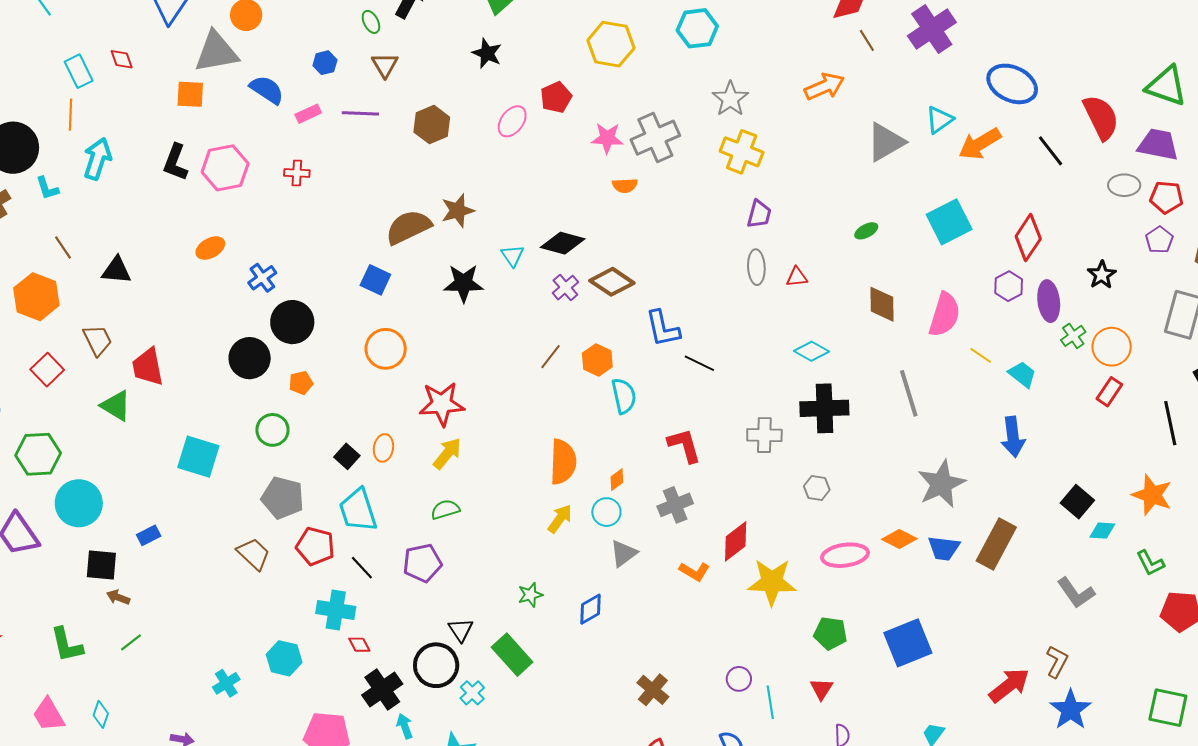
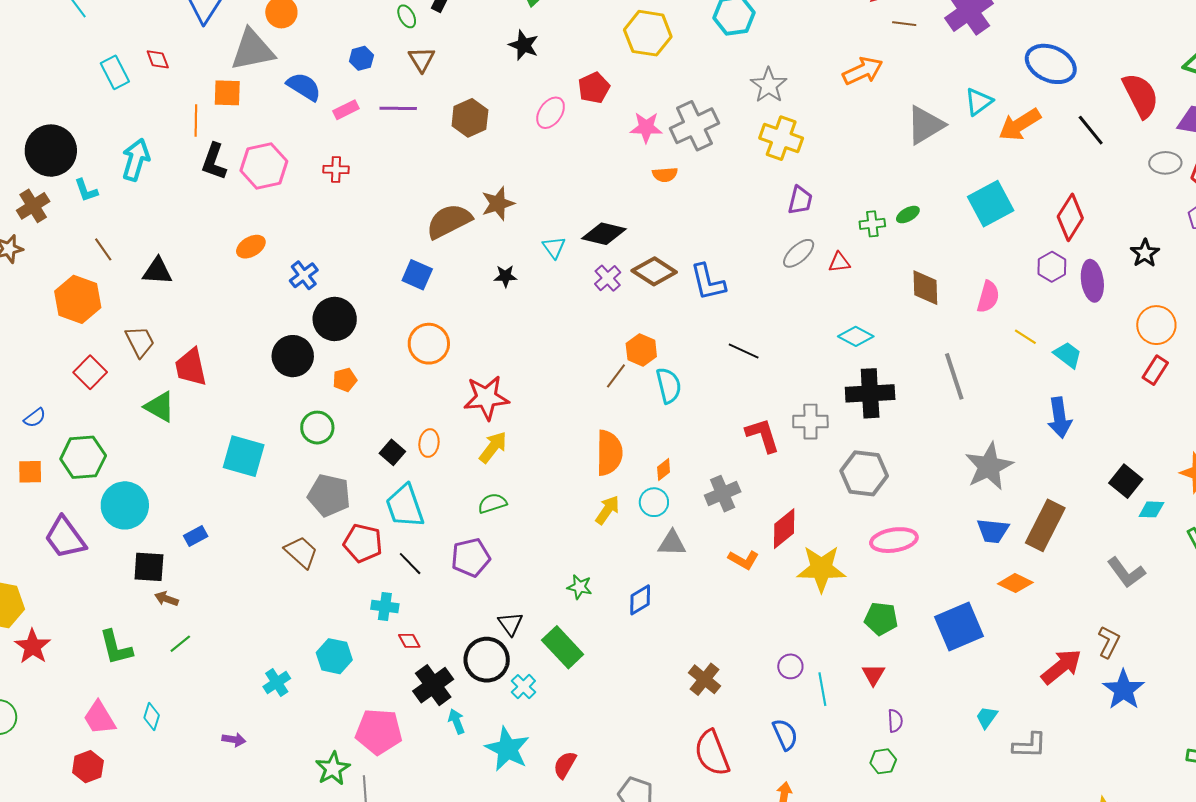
brown line: (867, 40) -> (904, 24), turned -50
orange line: (71, 115) -> (196, 120), moved
gray ellipse: (756, 267) -> (799, 253), turned 52
black star: (463, 283) -> (505, 276), size x0.6
pink semicircle: (944, 315) -> (988, 297), size x0.7
blue L-shape: (663, 329) -> (708, 282), moved
green cross: (1073, 336) -> (872, 224), moved, turned 30
brown line: (550, 357) -> (616, 376), moved
red L-shape: (684, 445) -> (763, 435), moved
gray hexagon: (817, 488) -> (864, 473), size x1.8
orange diamond: (899, 539) -> (1015, 583), moved
gray triangle: (624, 553) -> (672, 543), turned 40
green star: (530, 595) -> (580, 587), turned 30
cyan cross: (336, 610) -> (385, 606), size x0.7

